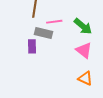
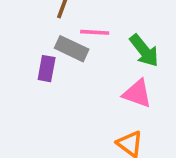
pink triangle: (84, 50) -> (137, 94), turned -30

